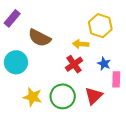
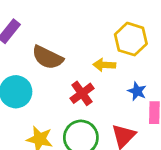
red cross: (74, 64) -> (82, 93), moved

